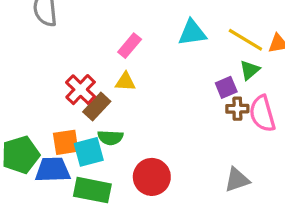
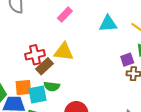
pink rectangle: (130, 46) -> (65, 15), moved
yellow triangle: (125, 82) -> (64, 52), size x1.5
red cross: (81, 90) -> (35, 55), turned 30

